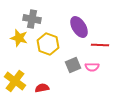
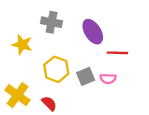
gray cross: (32, 19) -> (52, 22), moved
yellow hexagon: (48, 44) -> (56, 69), moved
red semicircle: (42, 88) -> (49, 103), turned 56

